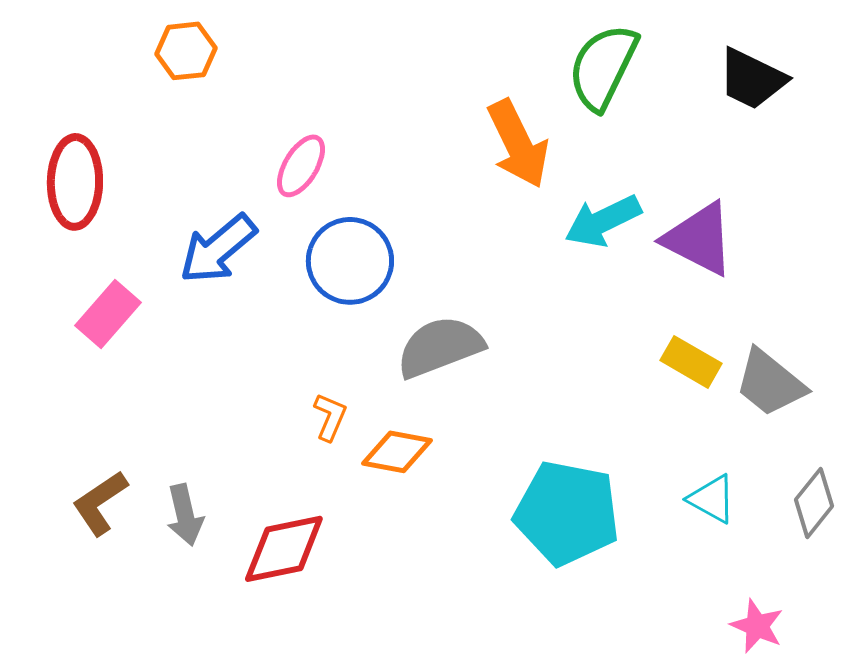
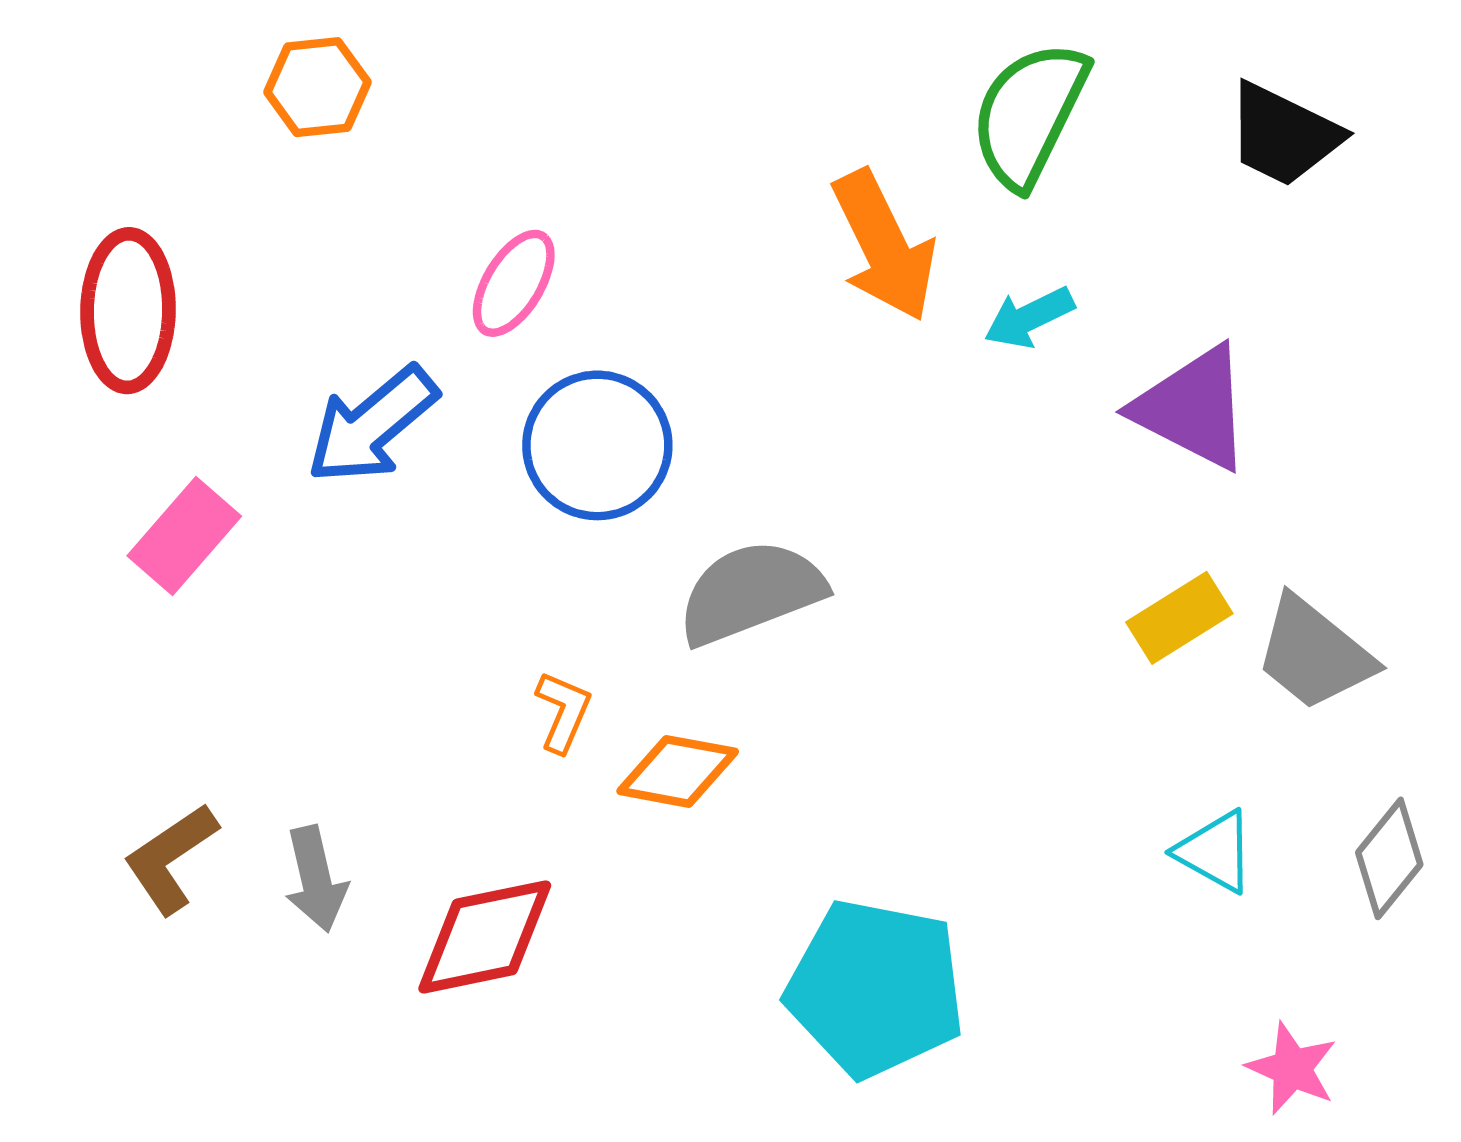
cyan arrow: (603, 221) -> (1029, 317), moved, size x0.7
yellow rectangle: (691, 362) -> (1179, 618), turned -62
cyan pentagon: (567, 513) -> (876, 988), moved

